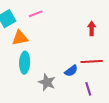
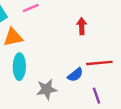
red arrow: (92, 28) -> (82, 26), moved
gray star: (47, 82) -> (47, 89), turned -30

